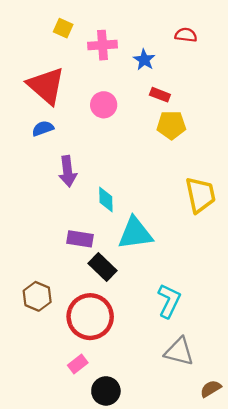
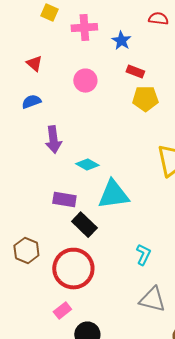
red triangle: (46, 86) -> (34, 64), size x0.5
cyan diamond: (106, 199) -> (87, 165), turned -60
cyan L-shape: (169, 301) -> (143, 255), size x0.7

